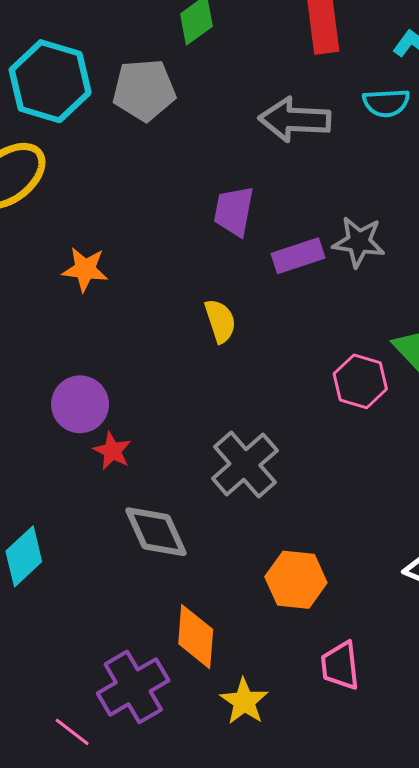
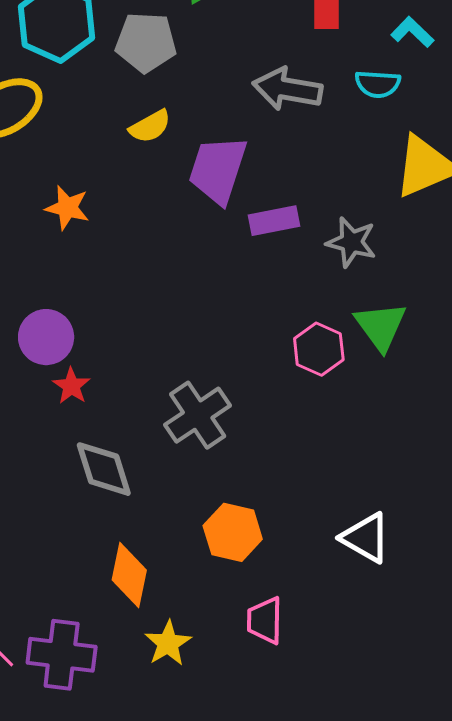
purple trapezoid: (234, 211) -> (218, 170), size x1.4
gray star: (359, 242) -> (351, 242), moved
yellow semicircle: (220, 321) -> (150, 126), moved, turned 72
purple cross: (133, 687) -> (62, 655), moved, turned 30

